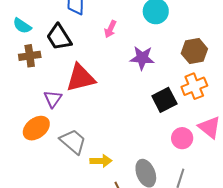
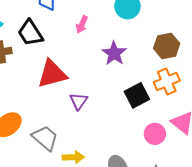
purple star: (142, 58) -> (114, 53), turned 30
purple triangle: (53, 99) -> (78, 101), moved

